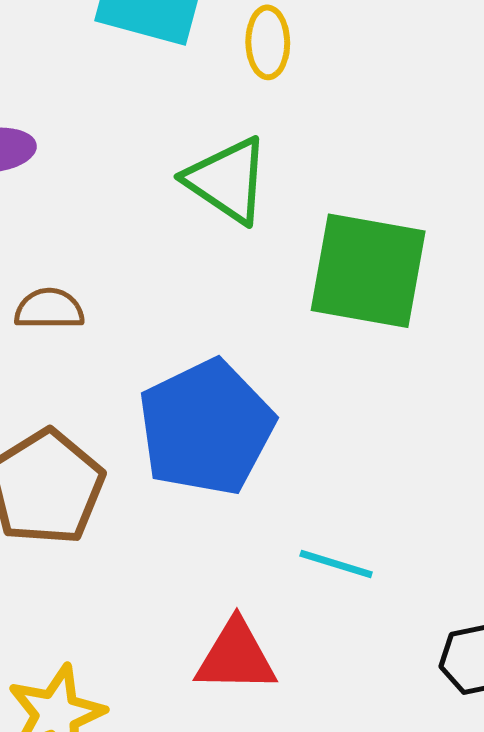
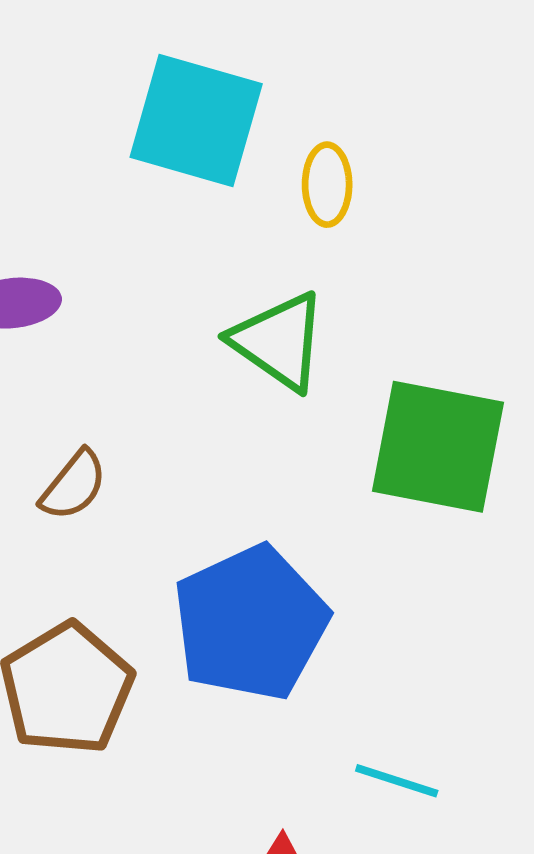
brown semicircle: (49, 309) -> (74, 485), turned 128

